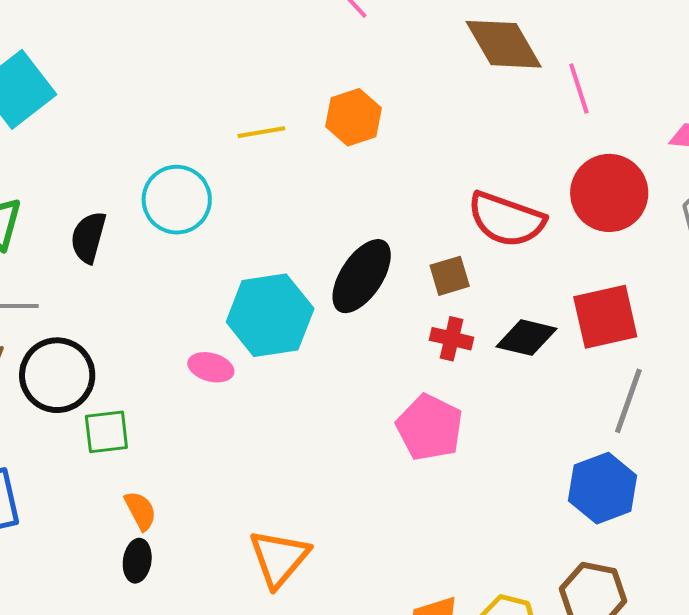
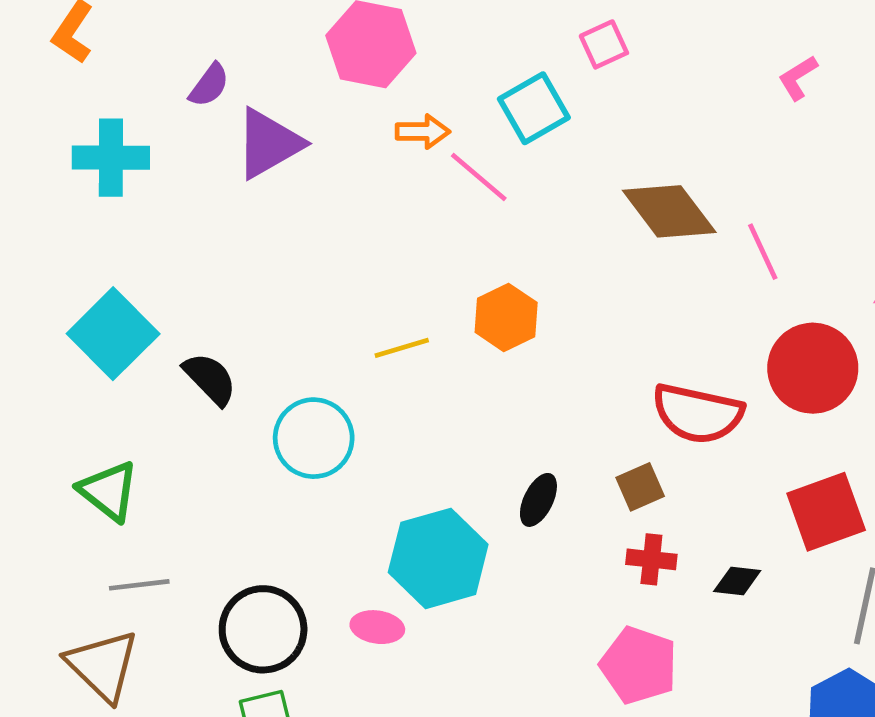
black semicircle: (88, 237) -> (210, 379), moved, turned 128
black ellipse: (362, 276) -> (538, 500), size x0.6
black diamond: (527, 338) -> (737, 581), moved, size x0.7
black circle: (57, 375) -> (263, 629), moved

